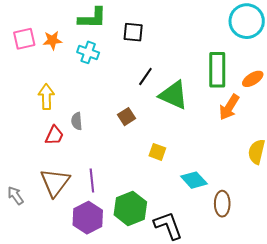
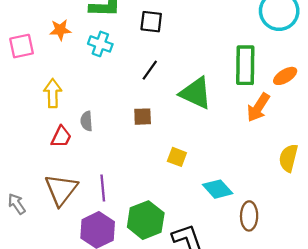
pink square: (24, 39) -> (22, 46), moved
black line: (145, 76) -> (150, 70), moved
brown square: (127, 117) -> (143, 117), turned 30

